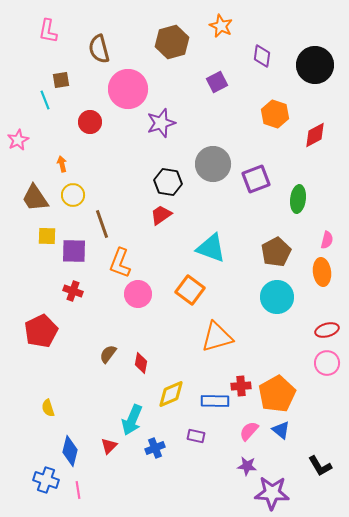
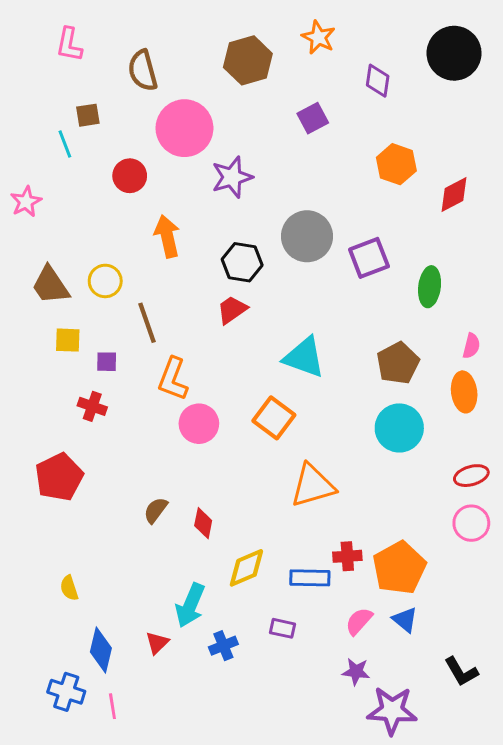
black circle: (315, 65) -> (454, 53), moved
orange arrow: (62, 164) -> (167, 236), moved, size x1.8
purple square: (74, 251) -> (107, 362), size x0.6
red cross: (73, 291) -> (92, 406), moved

